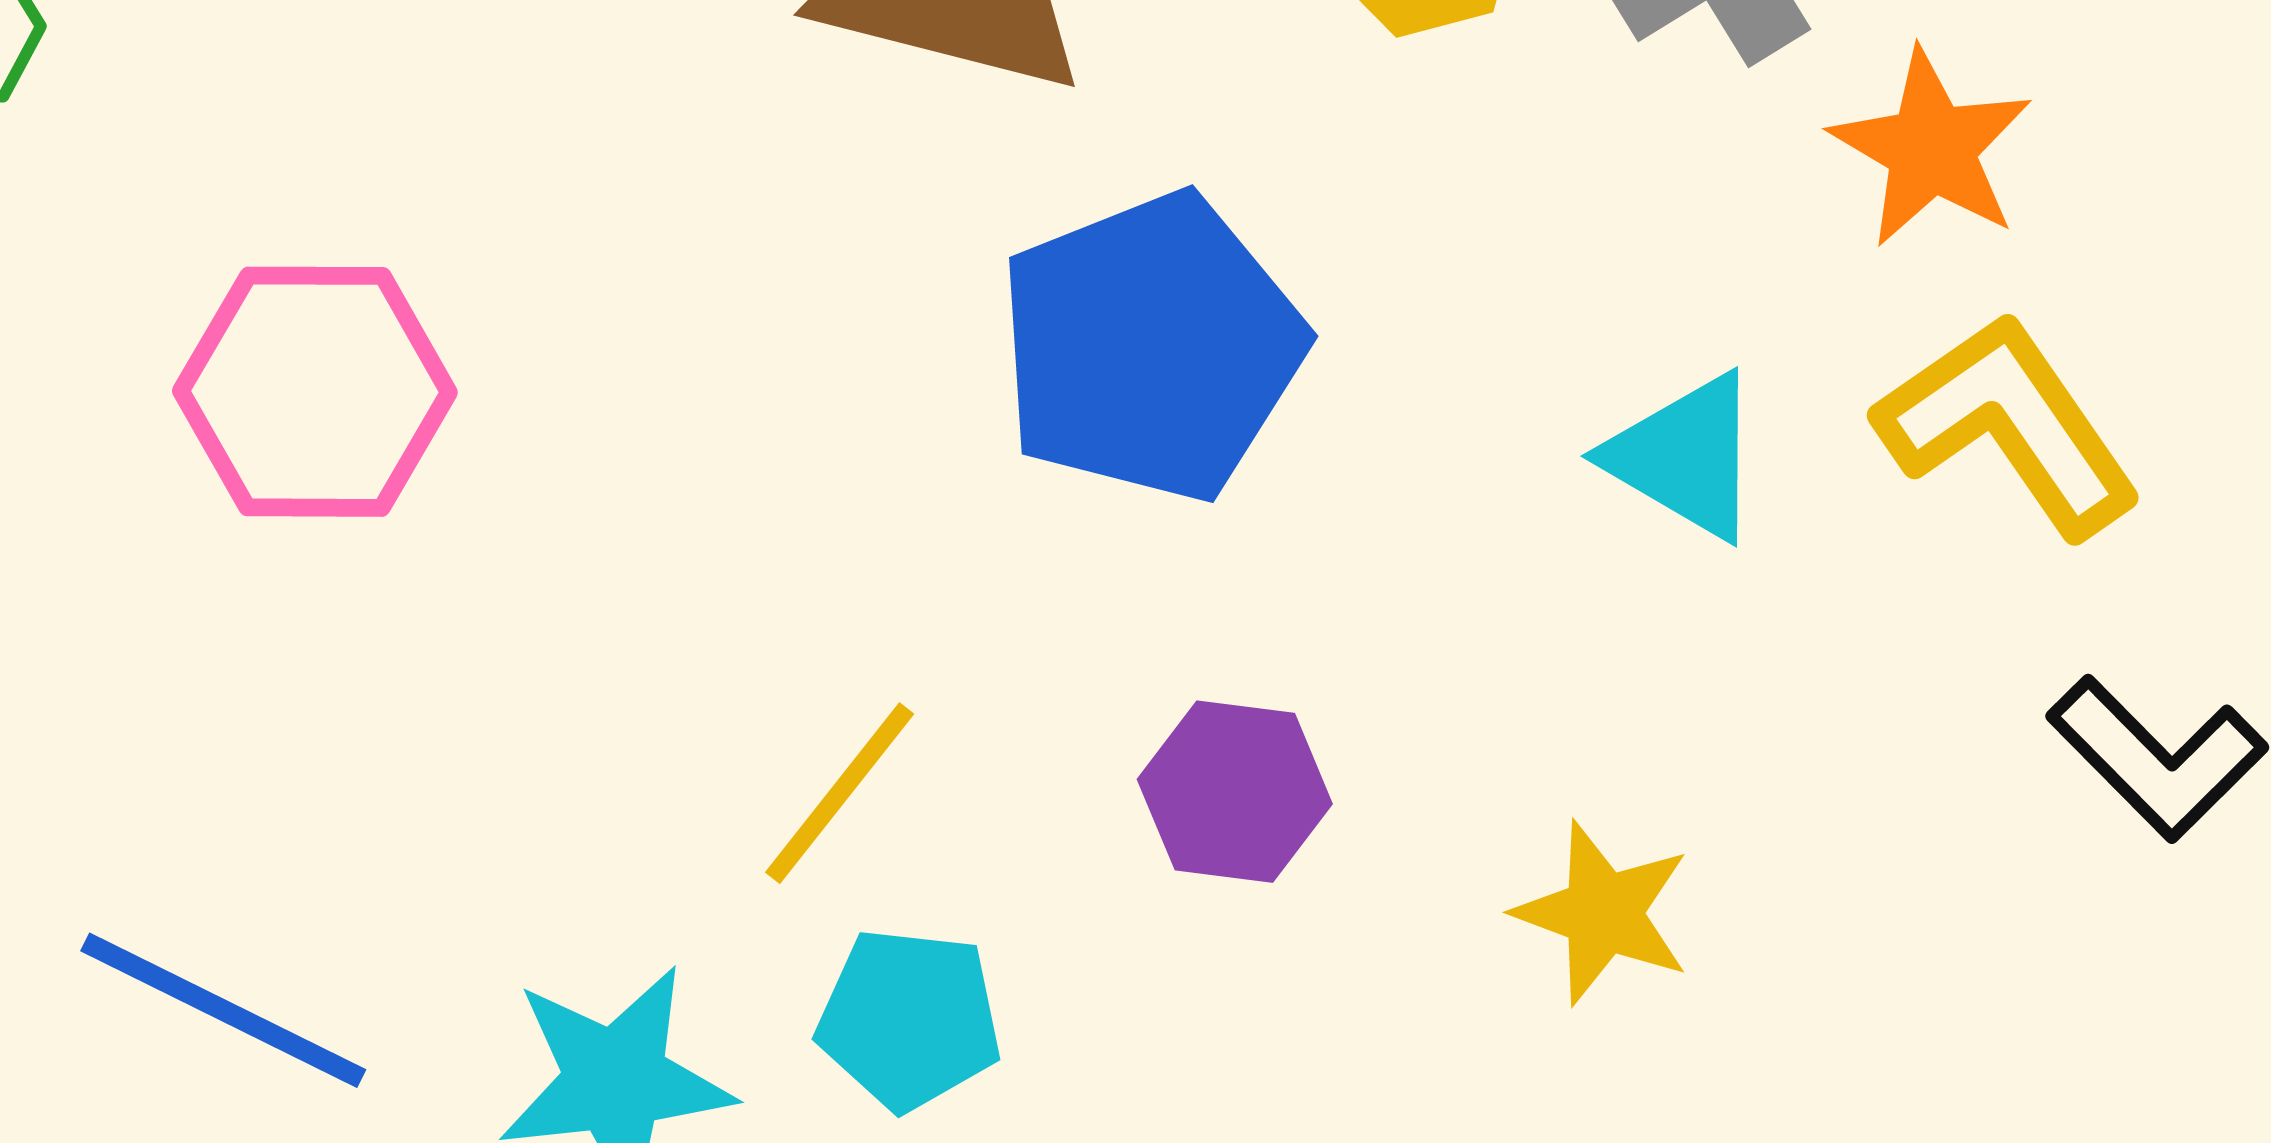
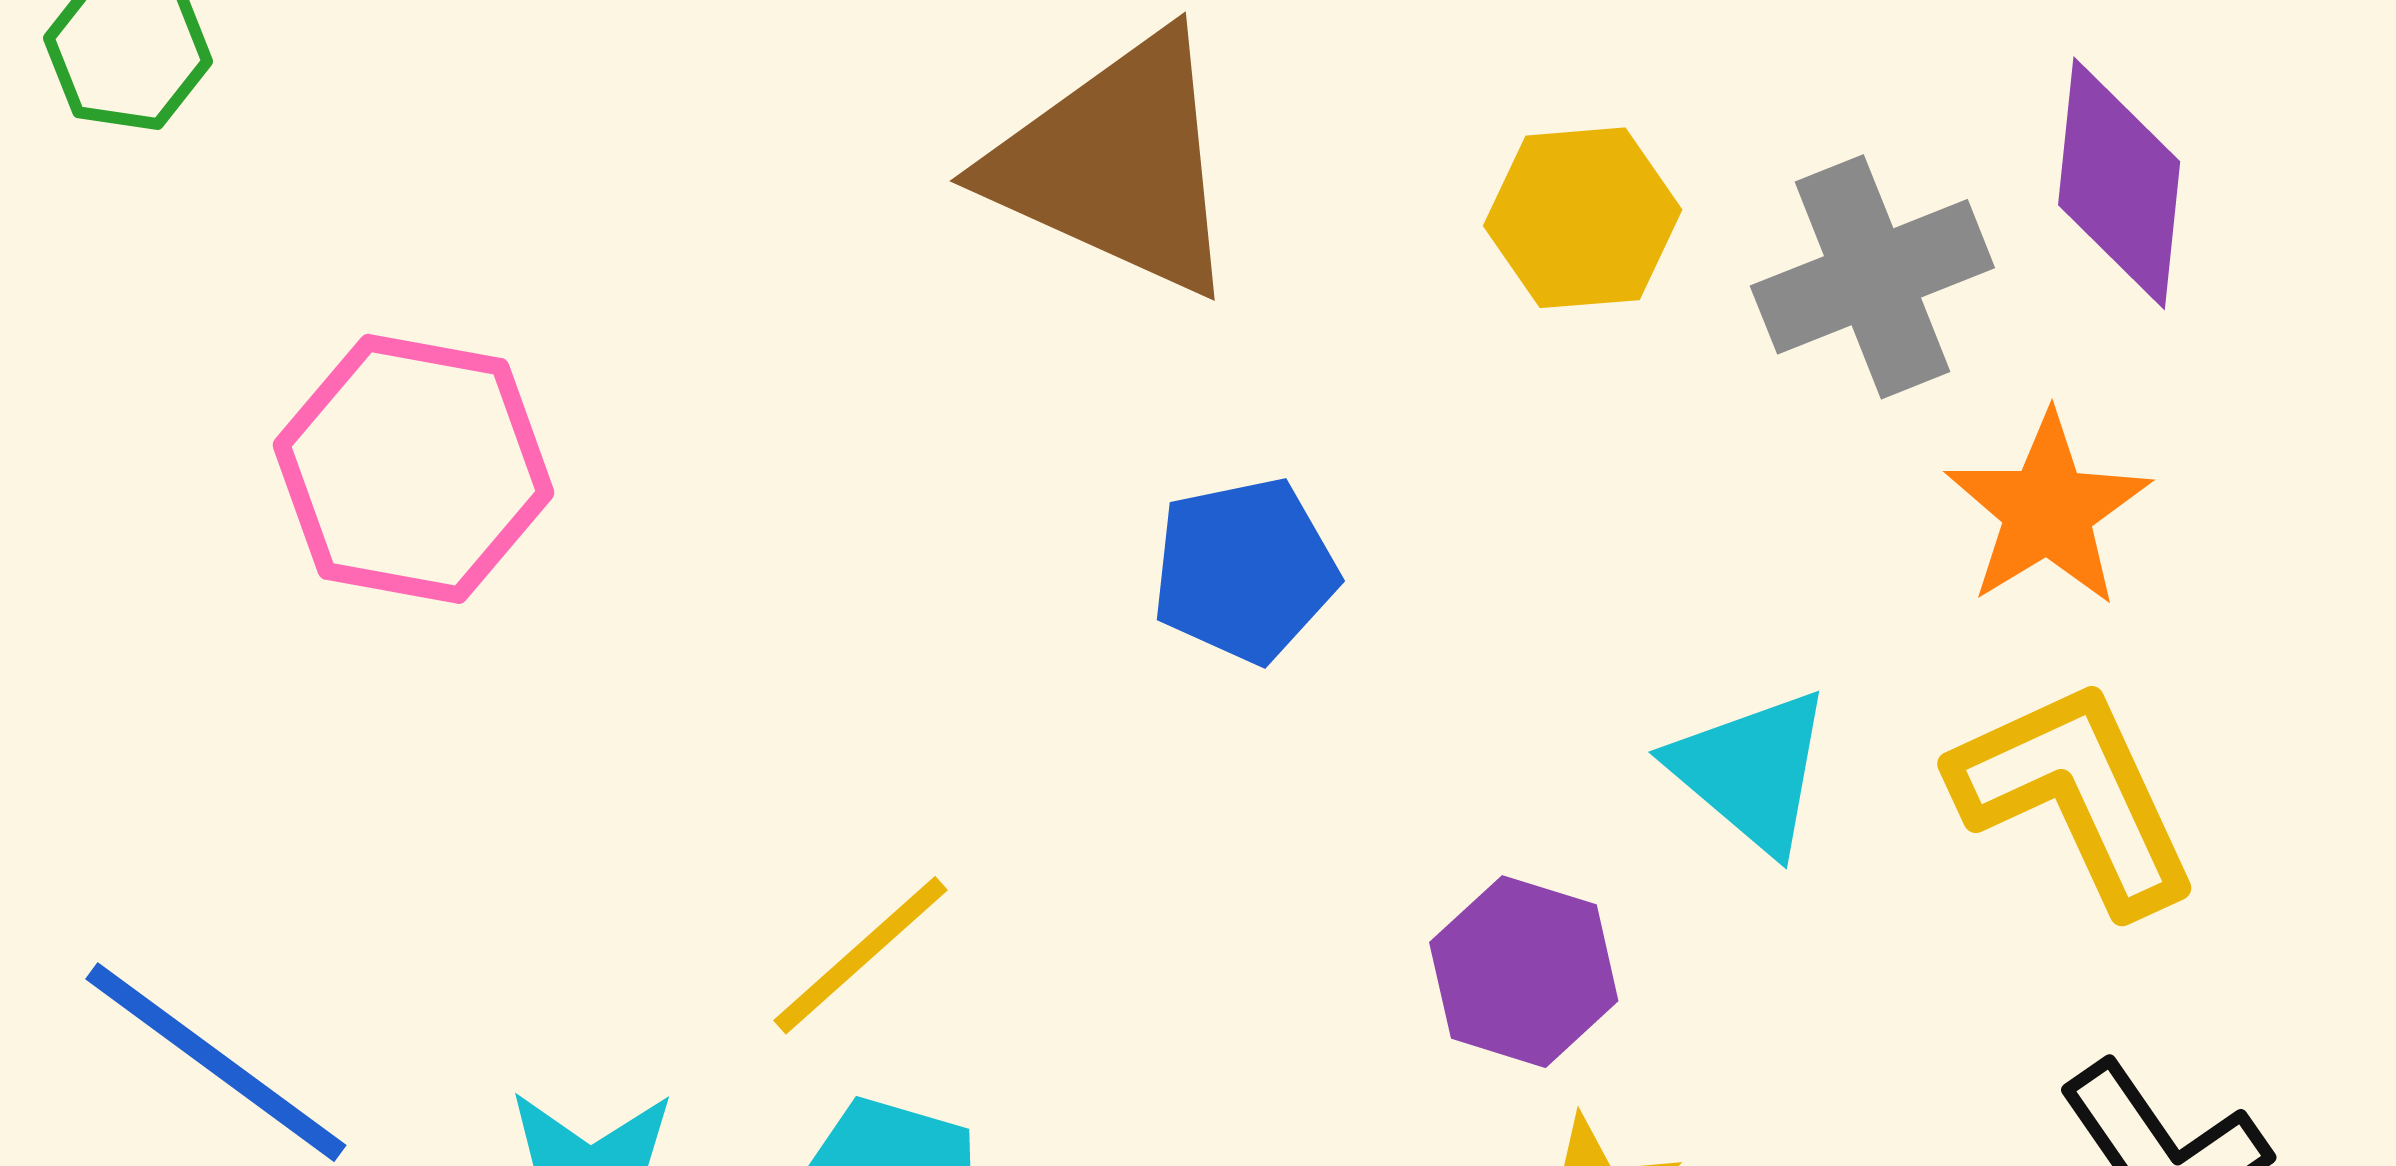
blue pentagon: (1151, 347) -> (1245, 570), size x0.6
purple hexagon: (1235, 792) -> (1524, 972), moved

